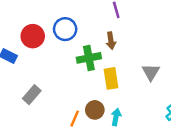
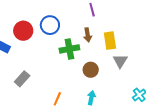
yellow rectangle: (111, 78) -> (110, 41), moved
brown circle: (95, 110) -> (91, 70), moved

